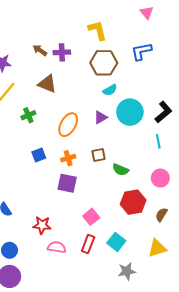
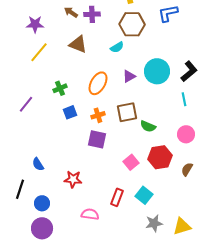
cyan semicircle: (110, 90) -> (117, 47), moved
green cross: (28, 115) -> (60, 88), moved
brown square: (99, 155) -> (127, 112), size x1.5
pink square: (91, 217) -> (131, 162), moved
pink semicircle: (57, 247) -> (90, 214), moved
yellow triangle: (157, 248) -> (182, 226), moved

